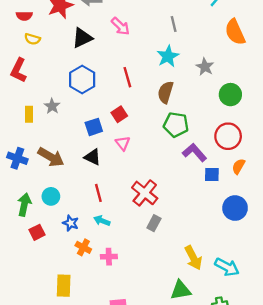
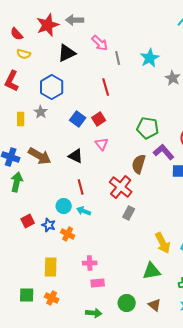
red semicircle: (24, 16) -> (17, 34), turned 48
gray line: (174, 24) -> (118, 58), moved
cyan star: (168, 56) -> (150, 58), moved
blue hexagon: (82, 80) -> (52, 87), moved
brown semicircle: (166, 92) -> (139, 164), moved
blue square: (94, 127) -> (78, 119), moved, turned -35
cyan circle: (51, 196) -> (64, 206), moved
green arrow: (24, 205) -> (17, 182), moved
blue star: (71, 223) -> (49, 225), moved
pink cross: (109, 257) -> (90, 263), moved

